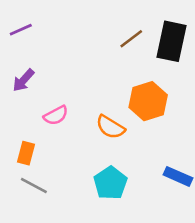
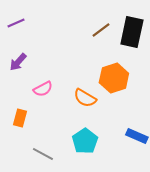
gray line: (34, 186) -> (43, 154), moved

